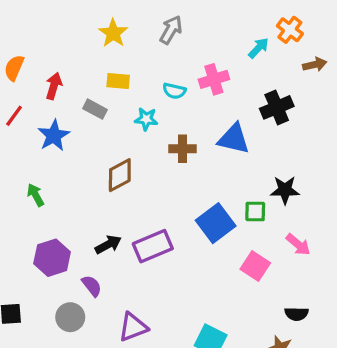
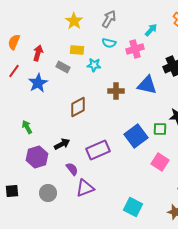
cyan arrow: (259, 48) -> (151, 30), moved
cyan semicircle: (174, 91) -> (109, 43), moved
cyan star: (146, 119) -> (94, 65), moved
green arrow: (36, 195) -> (27, 127), moved
black arrow: (108, 245) -> (62, 144), moved
purple semicircle: (92, 286) -> (72, 169), moved
purple triangle: (133, 327) -> (85, 188), moved

